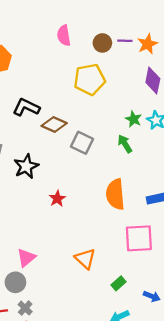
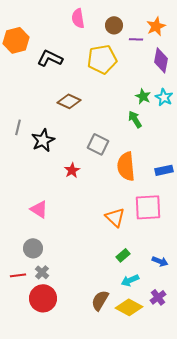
purple line: (125, 41) -> (136, 39), moved
black L-shape: (26, 107) -> (50, 58), moved
gray square: (82, 143) -> (98, 144), moved
pink triangle: (26, 258) -> (39, 209), moved, turned -48
orange triangle: (85, 259) -> (115, 217), moved
green rectangle: (118, 283) -> (123, 255), moved

